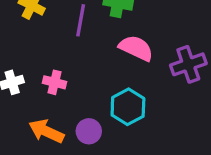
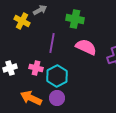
purple line: (81, 20) -> (52, 43), moved
cyan hexagon: (128, 107) -> (57, 76), moved

